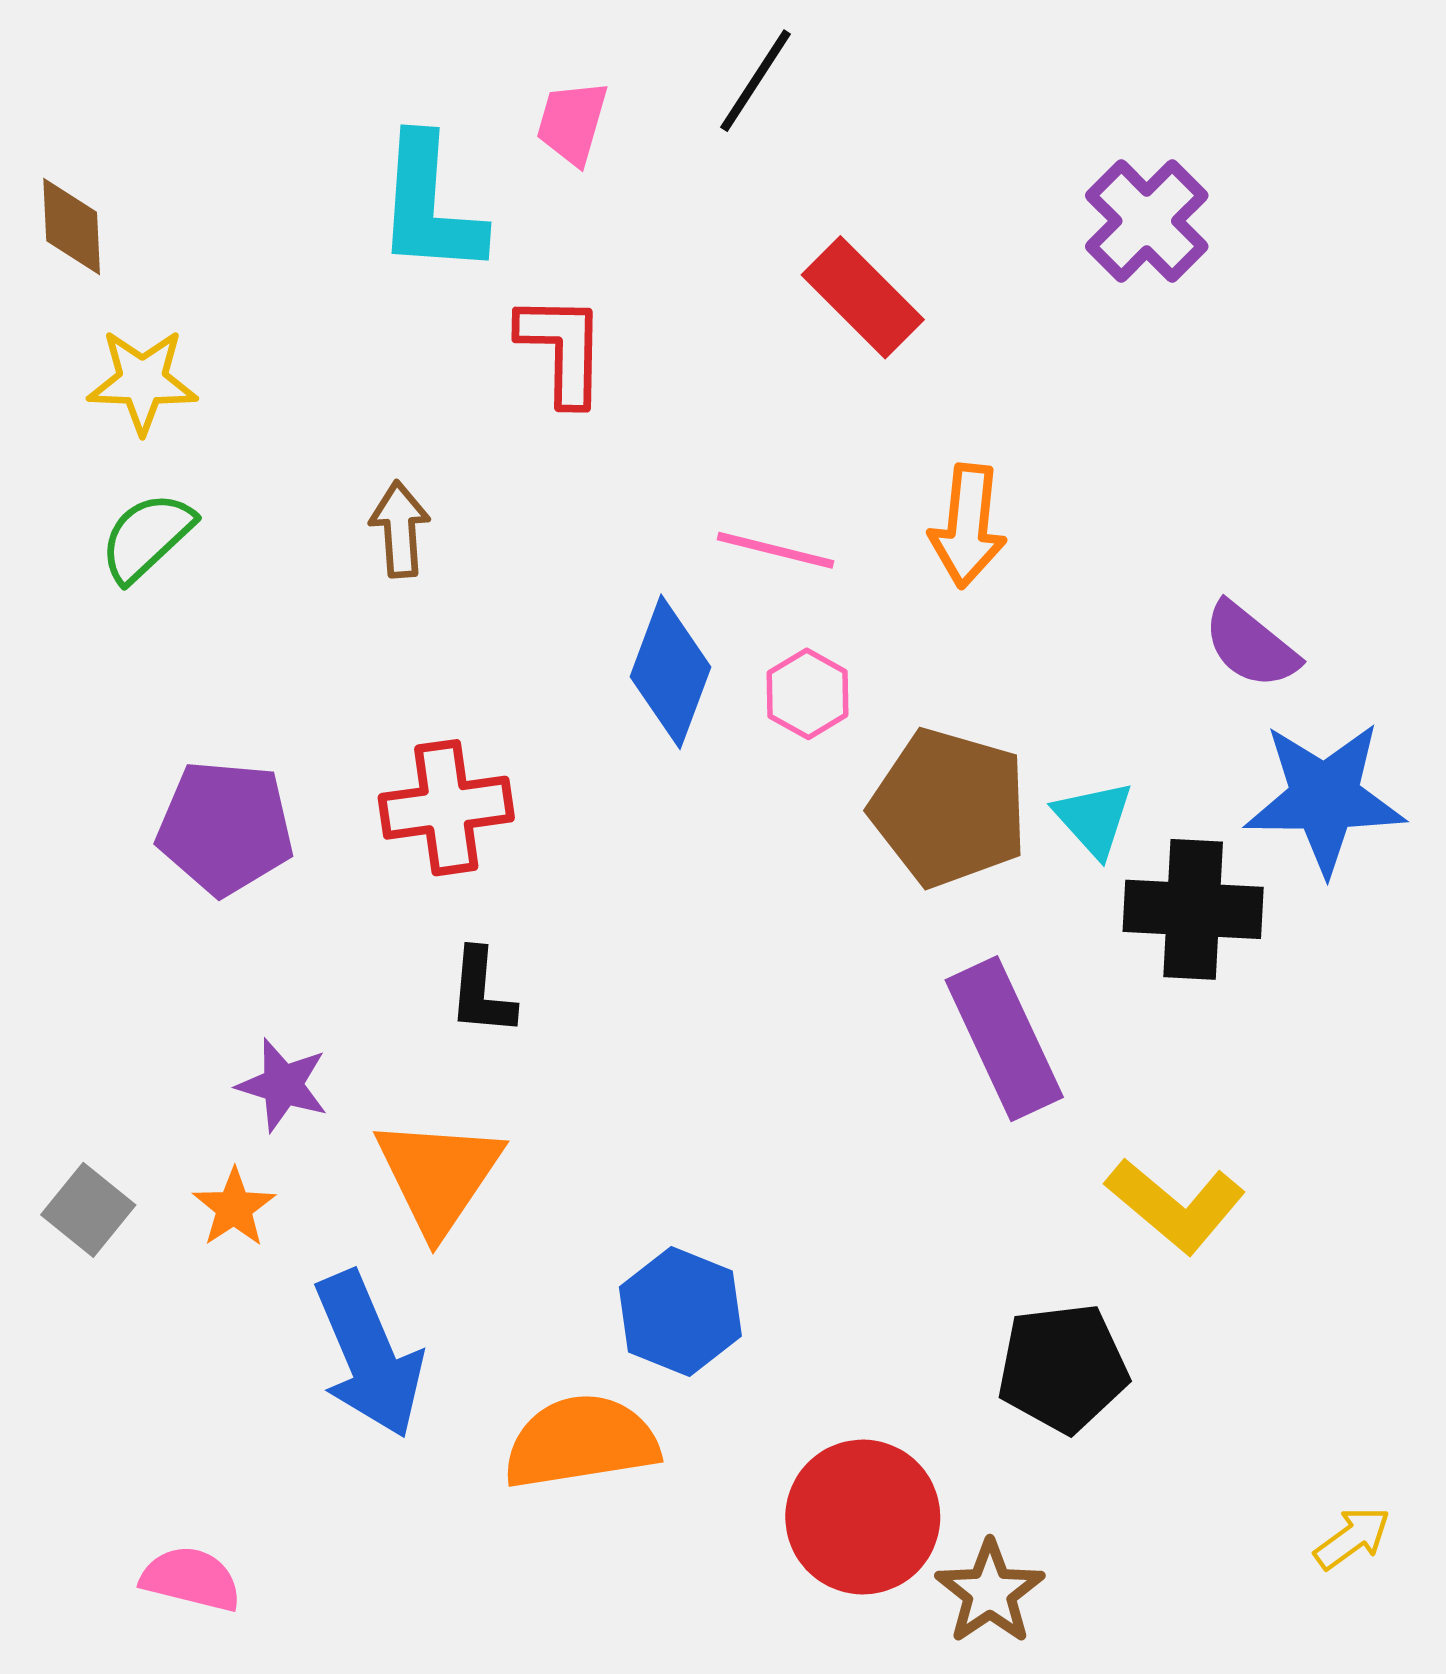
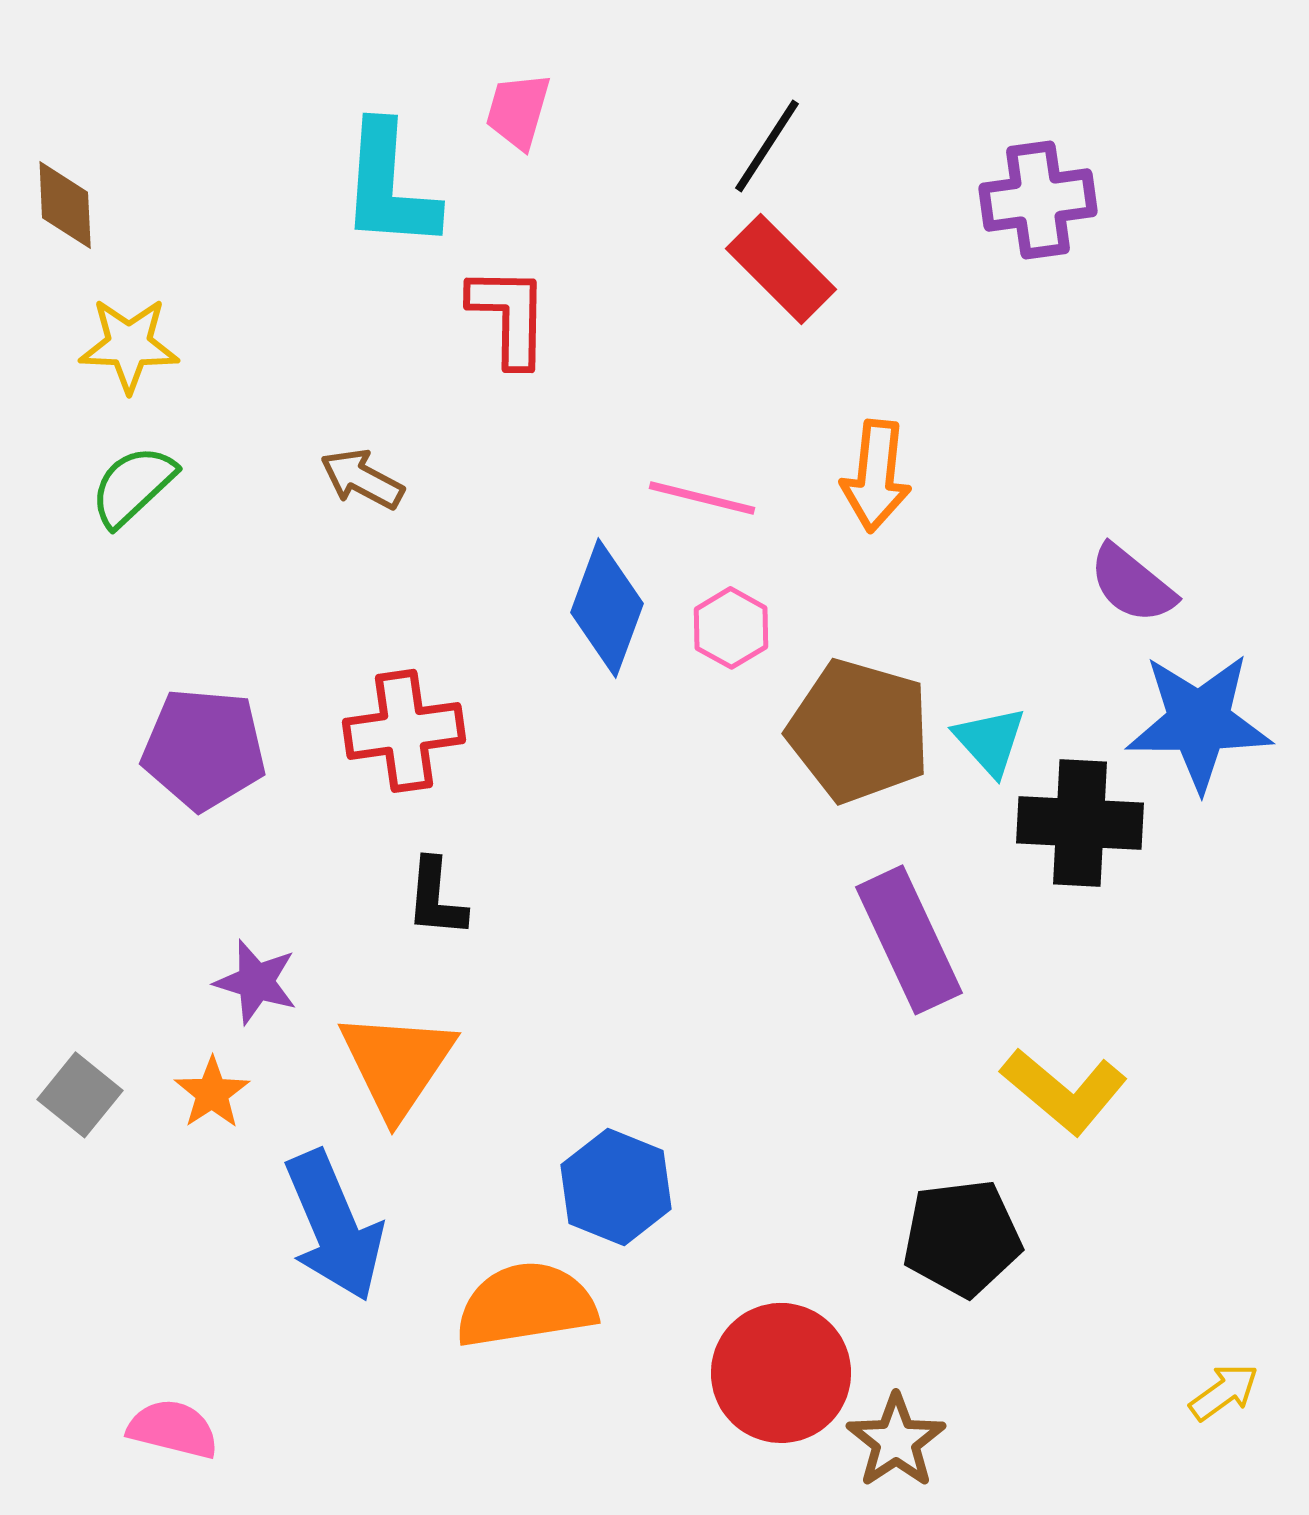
black line: (756, 81) -> (767, 146), moved
purple cross: (1147, 221) -> (1038, 200), turned 37
brown arrow: (400, 529) -> (362, 479), turned -58

